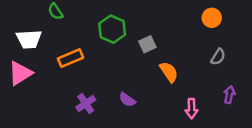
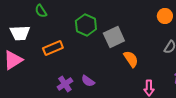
gray square: (147, 44) -> (114, 37), size x1.5
purple semicircle: (127, 100) -> (88, 81), moved

